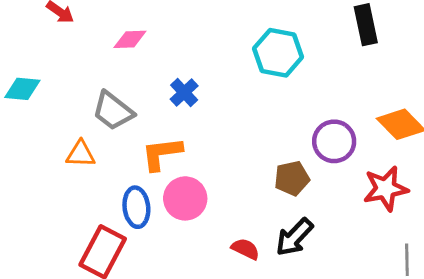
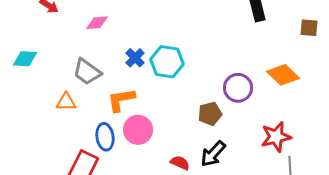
cyan hexagon: (278, 53) -> (167, 62), moved
red star: (386, 189) -> (276, 137), moved

